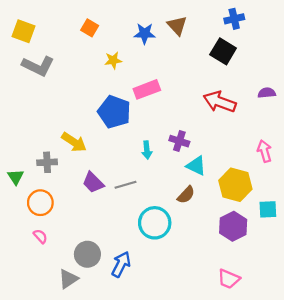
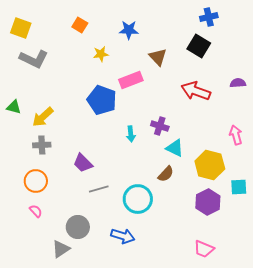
brown triangle: (177, 26) -> (158, 57), moved
yellow arrow: (74, 142) -> (43, 117), moved, turned 105
green triangle: (16, 177) -> (14, 107), moved, turned -42
gray line: (126, 185) -> (99, 189), moved
blue arrow: (121, 264) -> (123, 236), moved, turned 80

